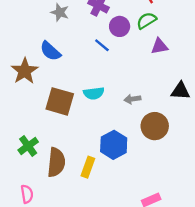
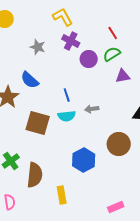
blue line: (102, 45) -> (67, 95), moved, turned 32
gray arrow: (132, 99) -> (92, 109), moved
yellow rectangle: (88, 167) -> (62, 195), moved, turned -30

